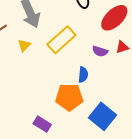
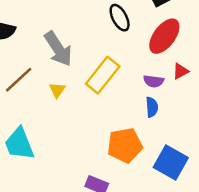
blue semicircle: (83, 75) -> (152, 107), moved

